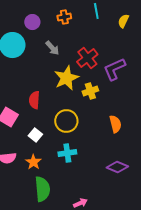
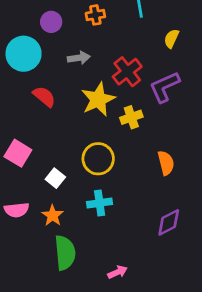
yellow semicircle: (123, 21) -> (171, 38), moved
gray arrow: (52, 48) -> (79, 58), turned -56
red semicircle: (34, 100) -> (44, 97), moved, turned 126
purple diamond: (117, 167) -> (169, 222), turned -50

